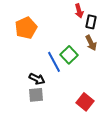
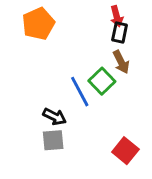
black rectangle: (91, 22) -> (120, 32), moved
orange pentagon: (26, 28) -> (38, 24), moved
brown arrow: (91, 43) -> (121, 62), moved

